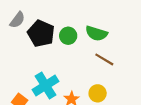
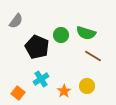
black pentagon: (41, 33) -> (37, 47), moved
cyan cross: (46, 85) -> (41, 79), size x0.7

